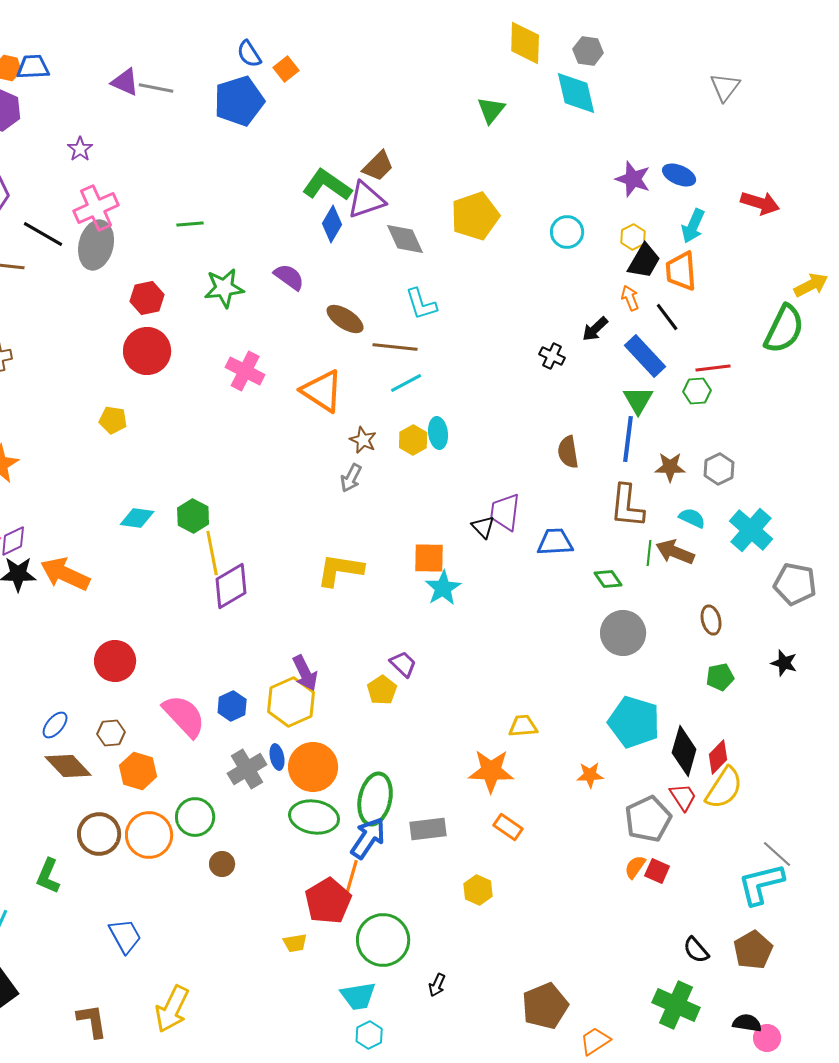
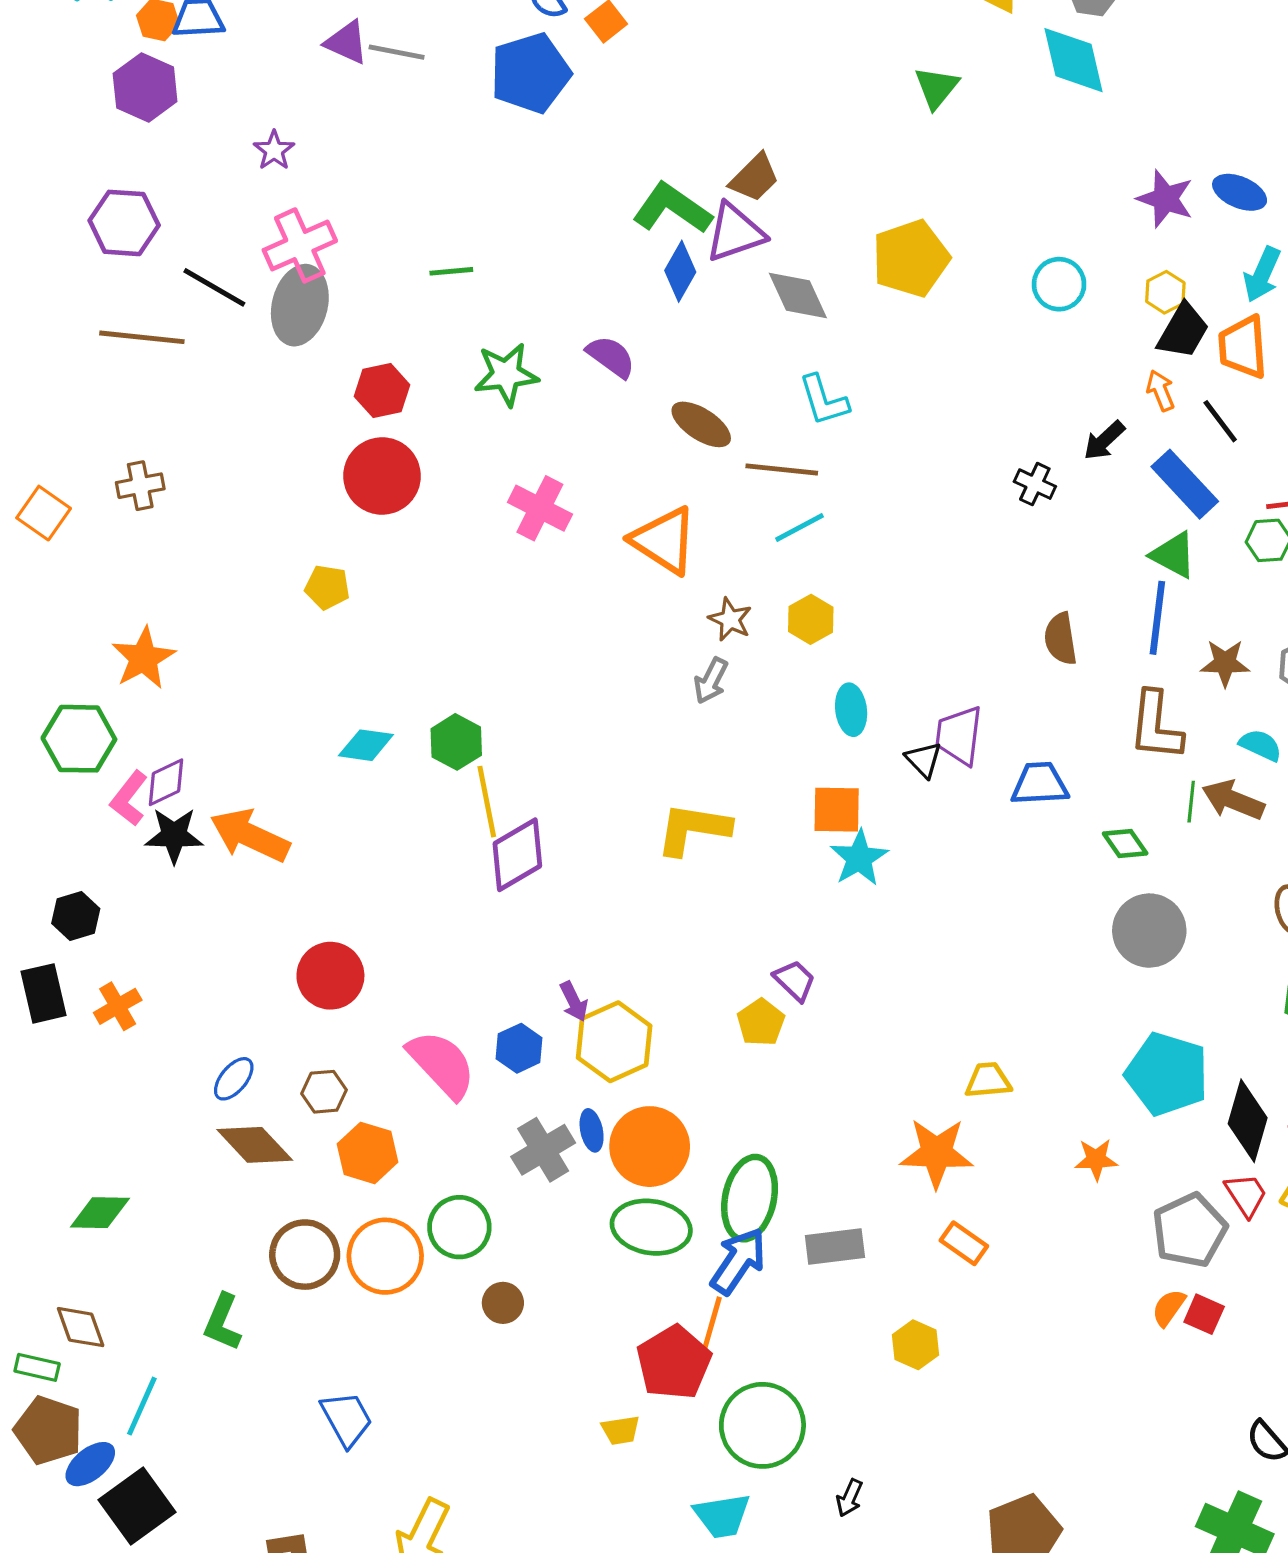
green triangle: (638, 400) -> (1173, 555), turned -32
cyan ellipse: (438, 433) -> (851, 710), moved
purple arrow: (305, 673) -> (574, 1001), moved, size x0.7

